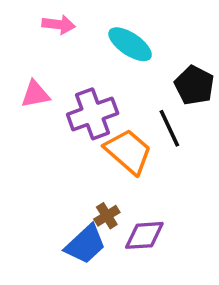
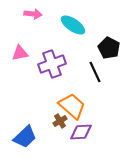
orange trapezoid: (128, 151) -> (72, 106), moved
blue trapezoid: (85, 244) -> (25, 137), moved

